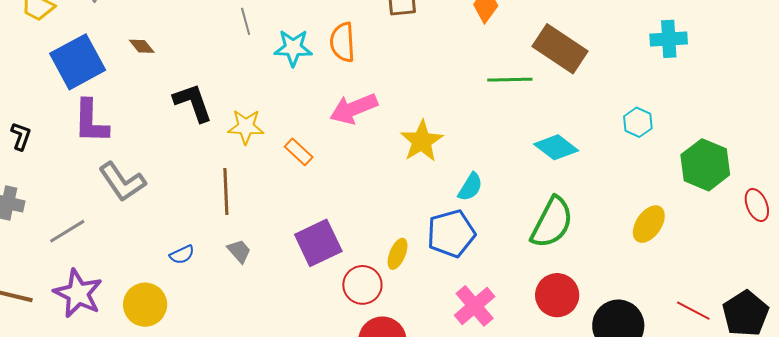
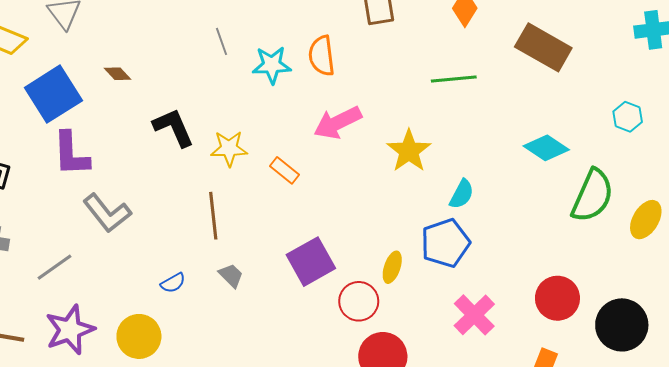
green line: (510, 80) -> (454, 79), moved
green semicircle: (552, 223) -> (592, 196), moved
purple star: (78, 293) -> (70, 330), turned 30

